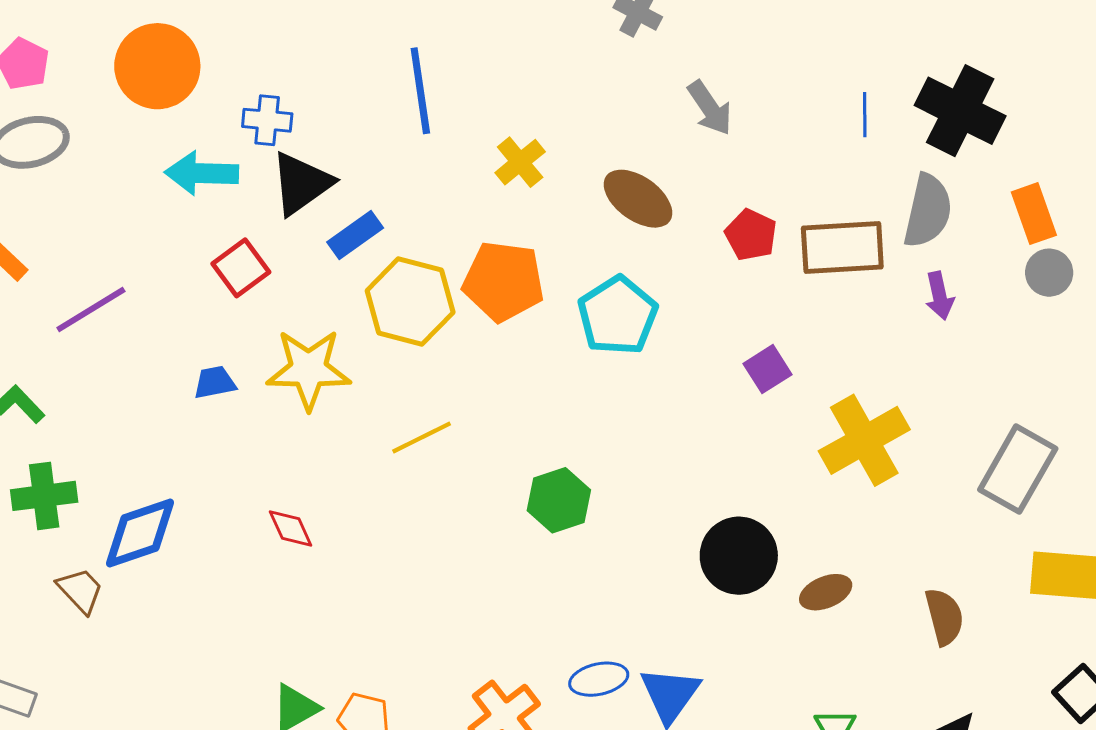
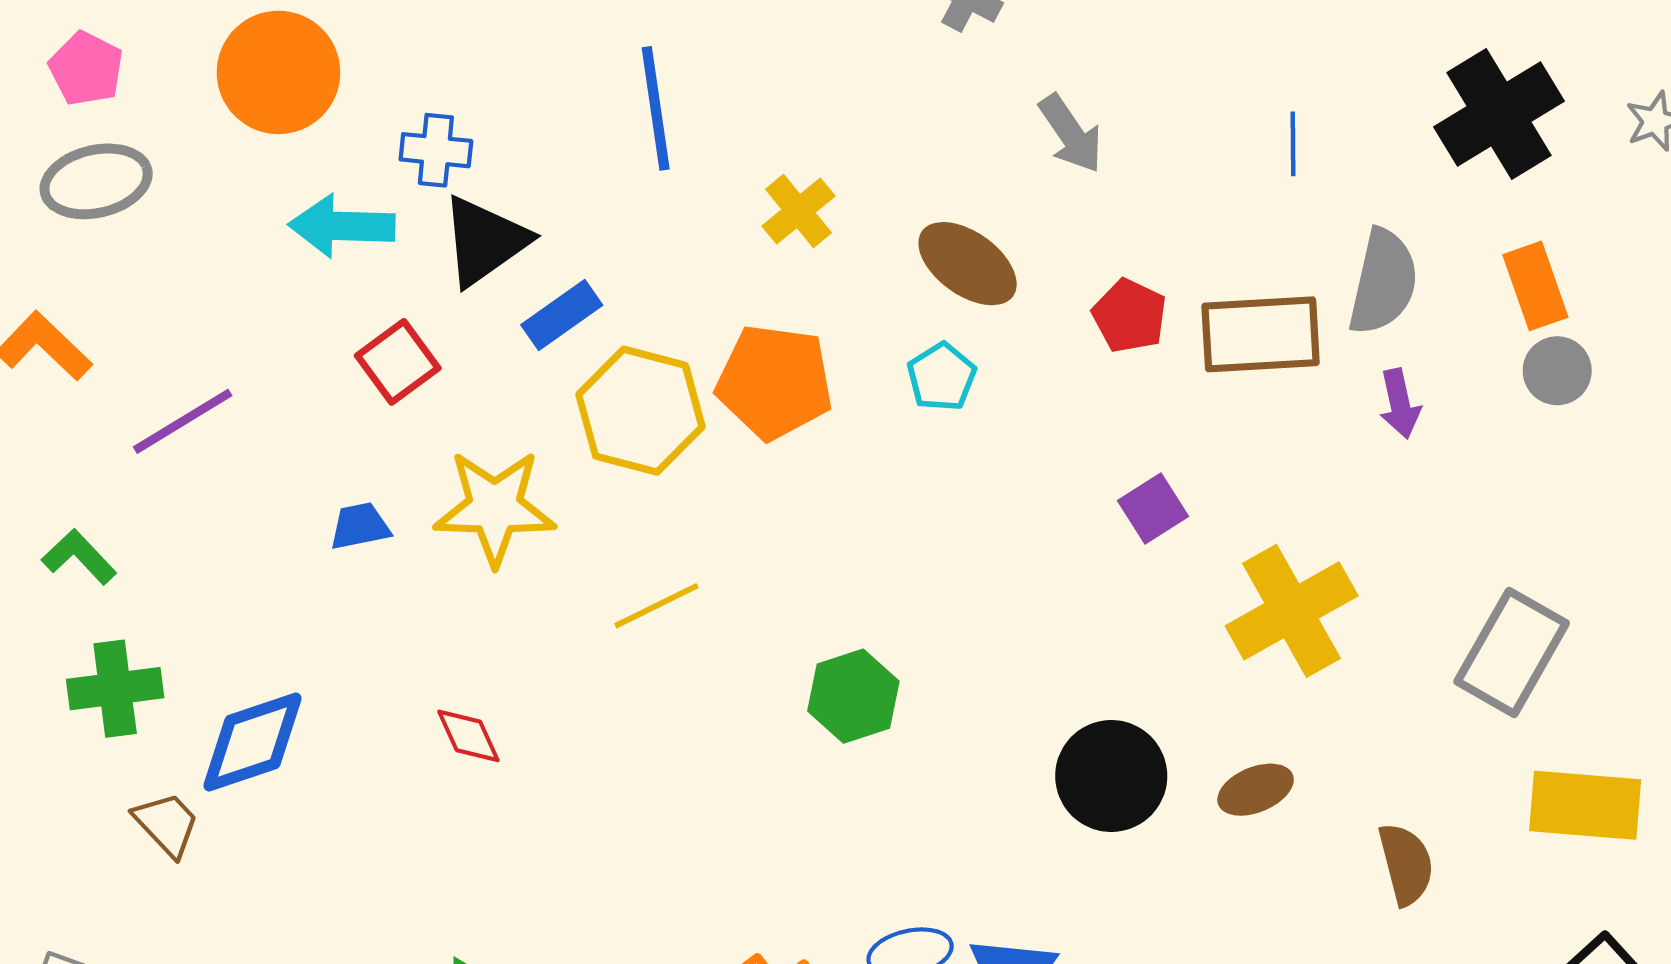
black cross: (960, 111) -> (1499, 114), moved, turned 32
cyan pentagon: (618, 316) -> (942, 377), moved, size x0.6
brown ellipse: (826, 592) -> (1256, 790), moved

